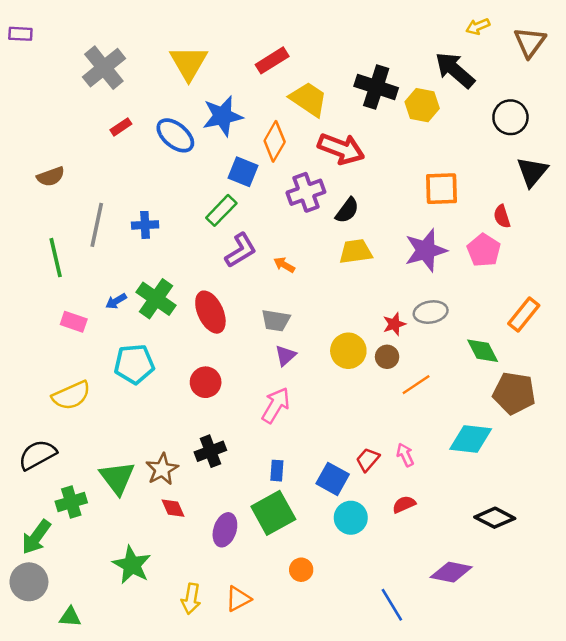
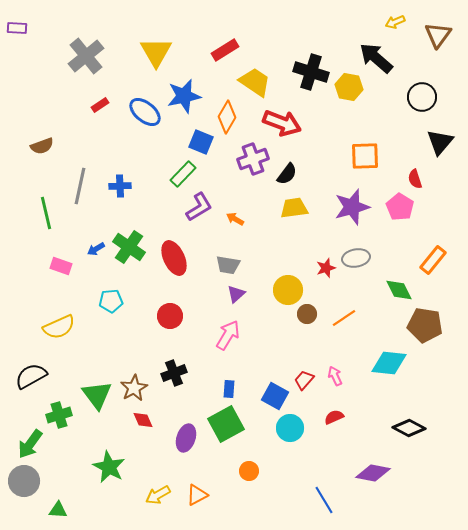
brown circle: (387, 357) -> (307, 314), moved
cyan pentagon: (134, 364) -> (111, 301), size x0.7
yellow arrow: (191, 599) -> (158, 495), turned 50

